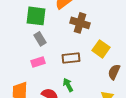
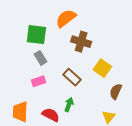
brown rectangle: (71, 58) -> (72, 77), turned 48
green arrow: (68, 85) -> (69, 105), turned 48

